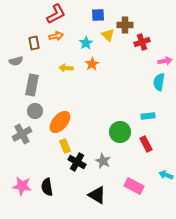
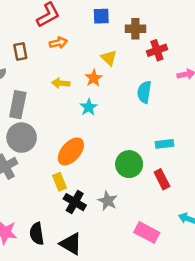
yellow triangle: (108, 35) -> (109, 58), moved
orange arrow: (56, 36) -> (58, 43), moved
cyan star: (86, 43) -> (89, 107), moved
cyan semicircle: (159, 82) -> (144, 92), moved
gray circle: (35, 111) -> (22, 138), size x1.5
orange ellipse: (60, 122) -> (71, 151), moved
black triangle: (97, 195) -> (71, 244), moved

